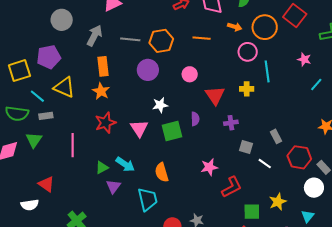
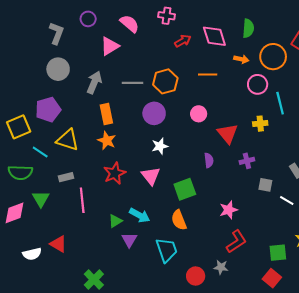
white star: (160, 105) -> (160, 146), moved
gray rectangle: (46, 116) -> (66, 177), moved
green square: (172, 131) -> (185, 189), moved
red L-shape: (232, 187) -> (236, 242), moved
white semicircle: (30, 205) -> (32, 254), moved

